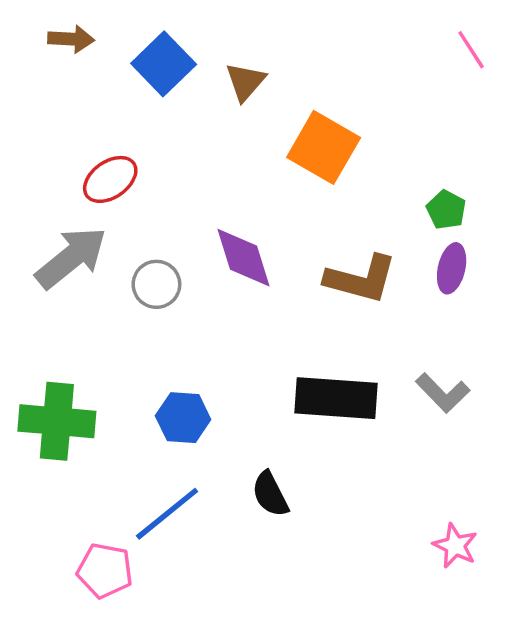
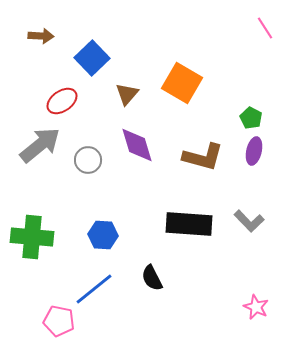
brown arrow: (71, 39) -> (41, 36), moved
blue square: (164, 64) -> (92, 58), moved
brown triangle: (245, 82) -> (127, 94), moved

